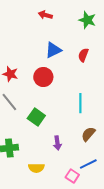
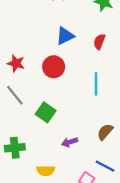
cyan line: (80, 103) -> (96, 84), moved
purple arrow: (57, 143) -> (70, 142), turned 80
blue line: (88, 164) -> (105, 166), turned 54

